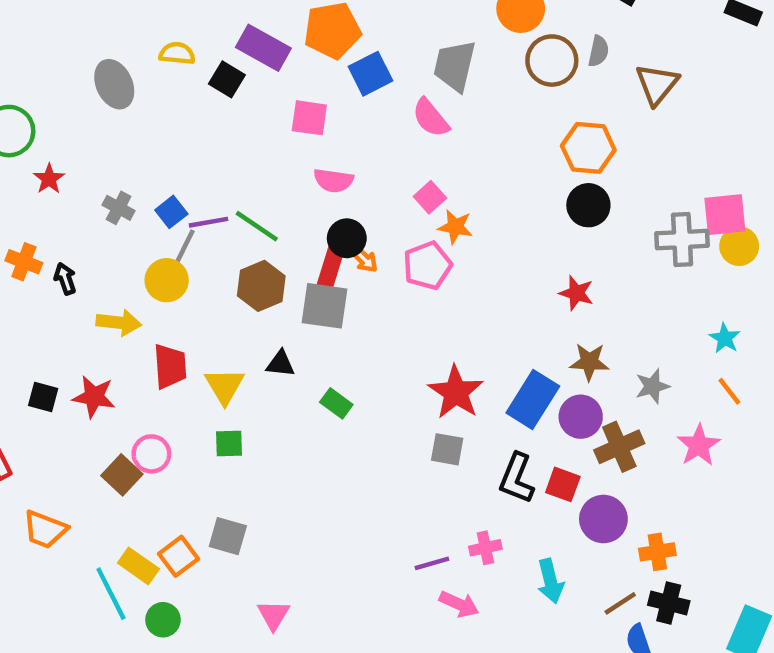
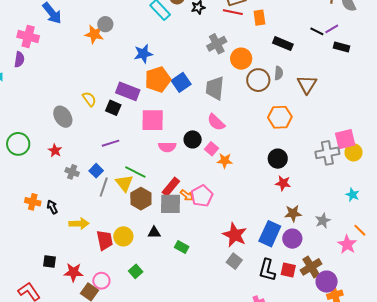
yellow semicircle: (177, 53) -> (89, 99), turned 56
blue square: (370, 74) -> (181, 82), moved
pink square: (309, 118) -> (153, 120), size x1.4
pink semicircle: (431, 118) -> (216, 122), moved
red star: (49, 179) -> (55, 150), moved
black circle: (588, 205) -> (278, 159), moved
purple line: (208, 222) -> (111, 143), moved
black circle: (347, 238) -> (193, 139), moved
orange arrow: (364, 259) -> (187, 195), moved
pink pentagon: (427, 265) -> (202, 196), moved
red rectangle: (330, 269) -> (171, 187), turned 30
yellow circle: (167, 280) -> (123, 236), moved
yellow triangle: (224, 386) -> (124, 183), moved
orange line: (729, 391) -> (360, 230), moved
red star: (94, 397) -> (74, 272), moved
green square: (229, 444) -> (136, 271), turned -32
brown cross: (619, 447) -> (311, 267), moved
gray square: (447, 449) -> (234, 261), turned 35
purple circle: (603, 519) -> (327, 282), moved

